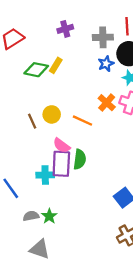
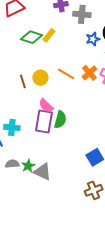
gray cross: (103, 37) -> (82, 14), moved
orange line: (82, 121) -> (66, 74), moved
cyan cross: (45, 175) -> (12, 127), moved
gray triangle: (40, 249) -> (43, 172), moved

